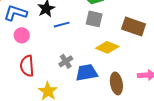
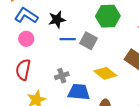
gray square: (94, 19) -> (88, 41), moved

